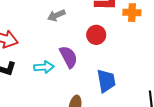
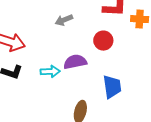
purple semicircle: (69, 57) -> (75, 62), turned -75

